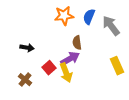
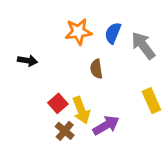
black arrow: (27, 48) -> (27, 61), moved
purple arrow: (70, 59) -> (106, 125), moved
brown cross: (25, 80) -> (65, 131), moved

